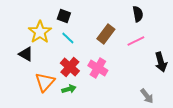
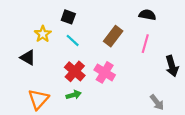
black semicircle: (138, 14) -> (147, 15), turned -70
yellow star: (40, 32) -> (43, 34), size x0.7
pink line: (136, 41) -> (145, 44), turned -48
orange triangle: (45, 82) -> (38, 99), moved

